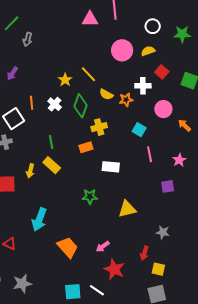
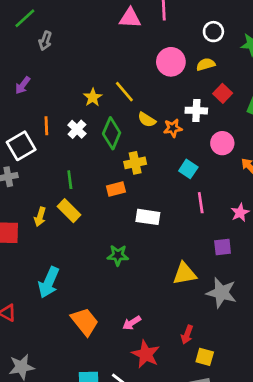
yellow triangle: (127, 209) -> (185, 274), moved
gray star: (163, 232) -> (221, 293), moved, size x1.6

